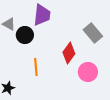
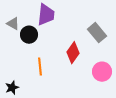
pink circle: (88, 72) -> (102, 72), moved

